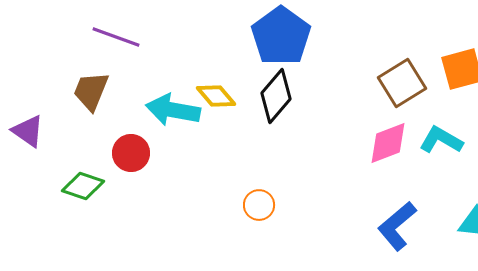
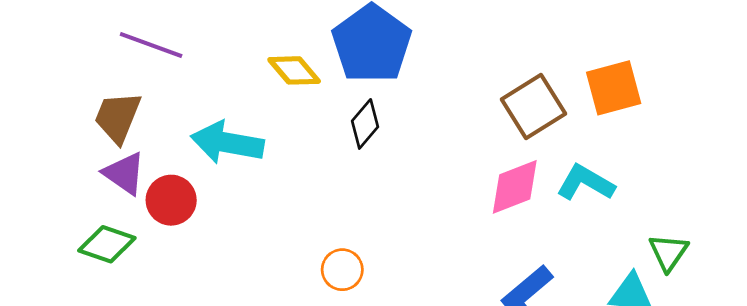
yellow diamond: (216, 96) -> (294, 70), moved
black diamond: (276, 96) -> (365, 124), size x0.7
purple triangle: (28, 131) -> (124, 173), moved

